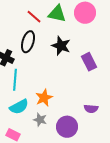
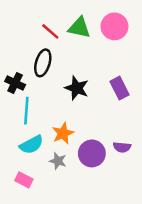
black star: (61, 46) -> (77, 88), moved
purple circle: (67, 127) -> (92, 153), moved

